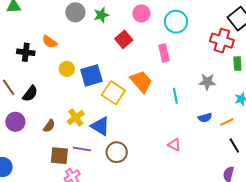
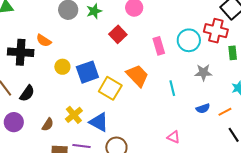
cyan circle: (176, 22) -> (189, 40), moved
black cross: (26, 52) -> (21, 52), size x1.4

